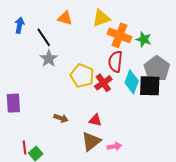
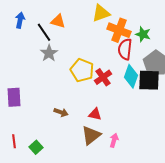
orange triangle: (65, 18) -> (58, 21), moved
red semicircle: (115, 62) -> (125, 49), moved
pink arrow: (114, 146) -> (114, 140), turned -64
red line: (25, 147) -> (14, 141), moved

